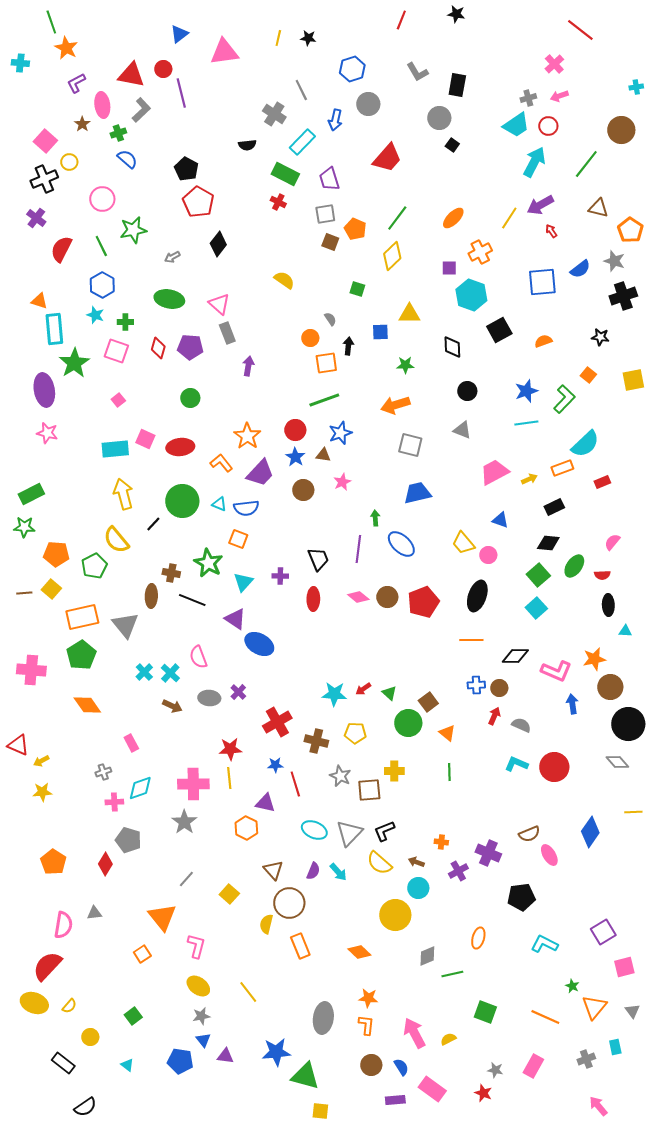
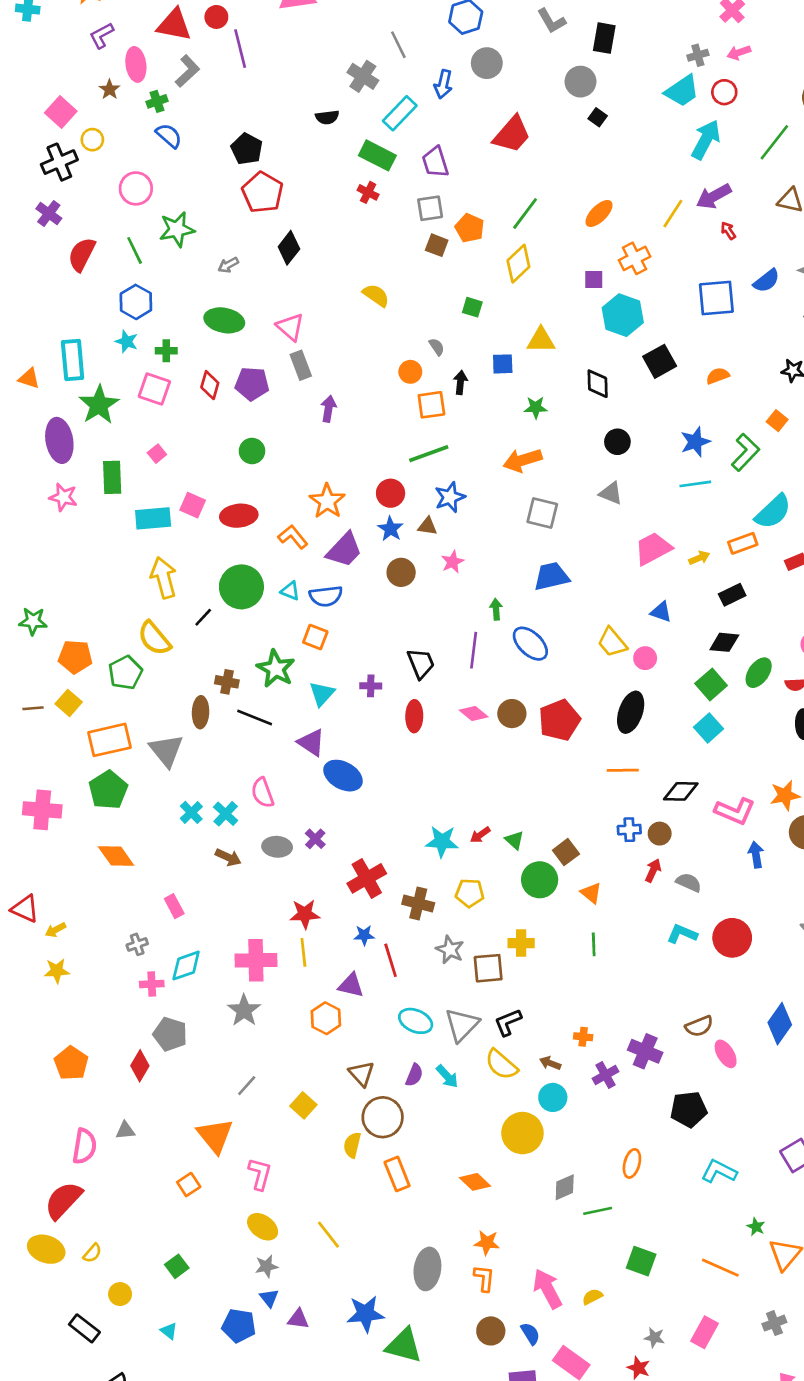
orange triangle: (39, 301) -> (29, 378), moved
green rectangle: (31, 494) -> (112, 477), moved, turned -65

